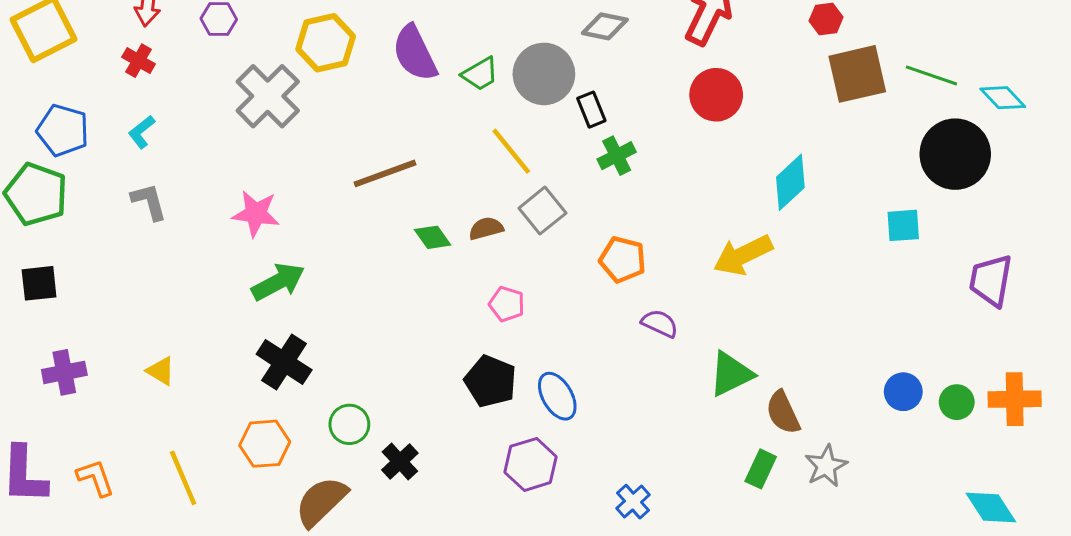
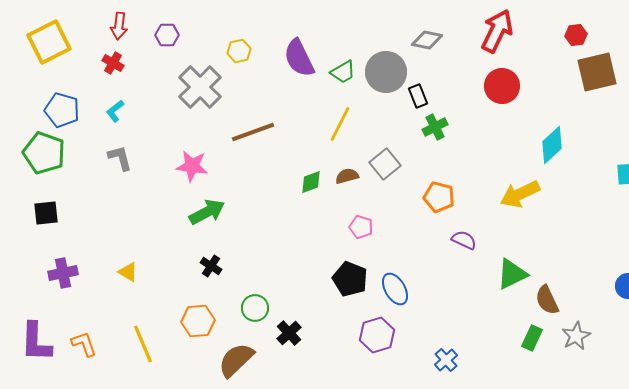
yellow hexagon: (326, 43) -> (239, 51), size x0.6
yellow line: (511, 151) -> (340, 124), moved, turned 66
brown line: (385, 173) -> (253, 132), moved
green diamond: (433, 237) -> (311, 182), turned -75
black cross: (284, 362) -> (211, 266), size x0.6

